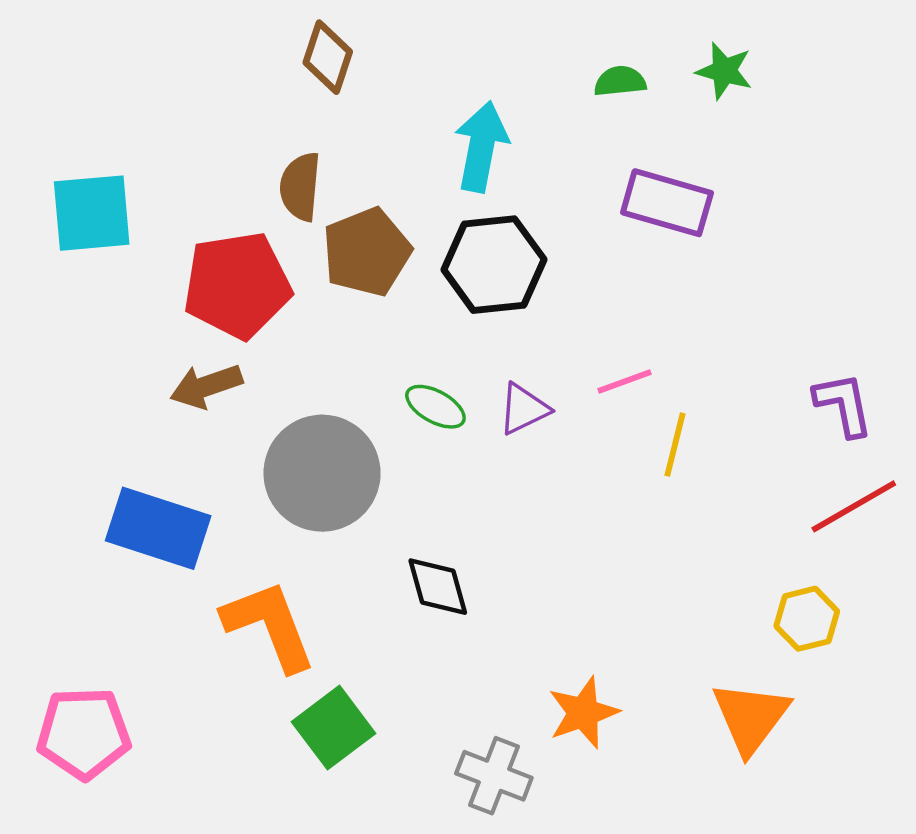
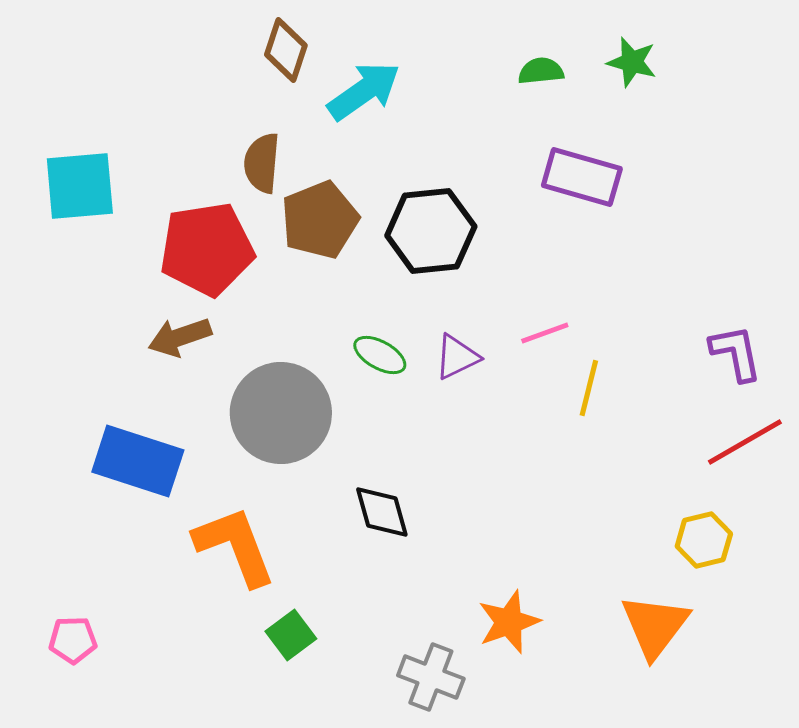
cyan arrow: (481, 147) -> (364, 91), moved, turned 44
green square: (333, 728) -> (291, 635), size x0.7
pink pentagon: (84, 733) -> (73, 640), size x0.6

